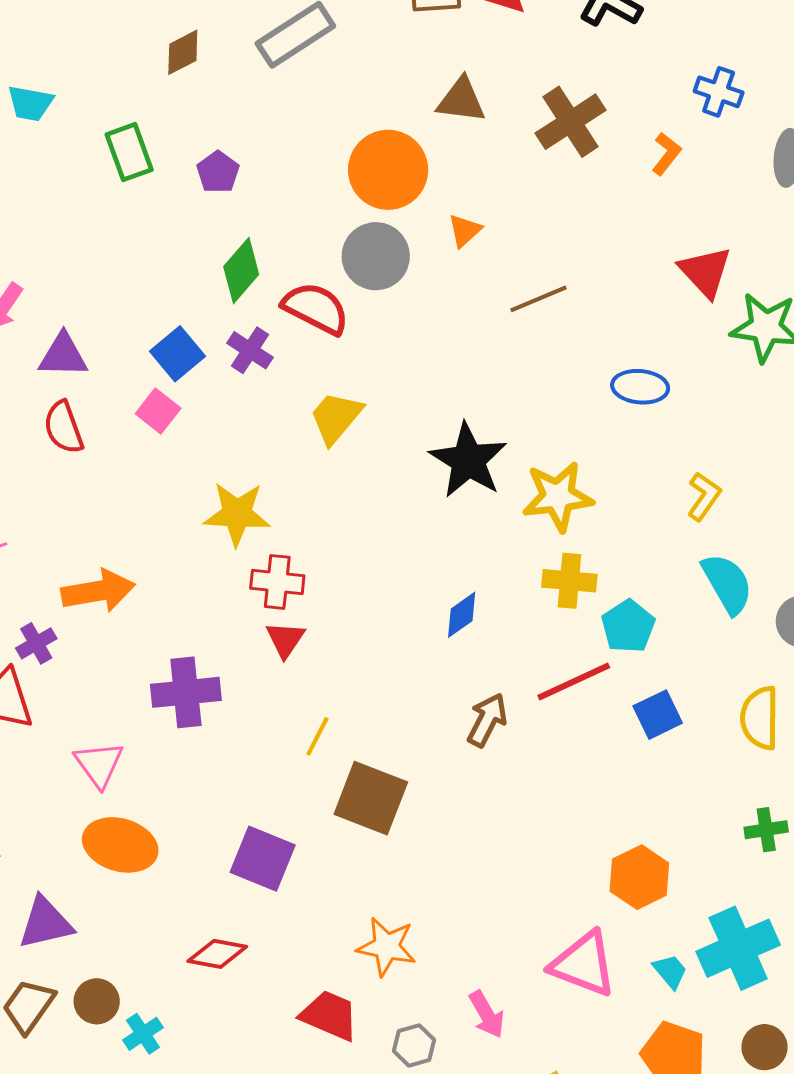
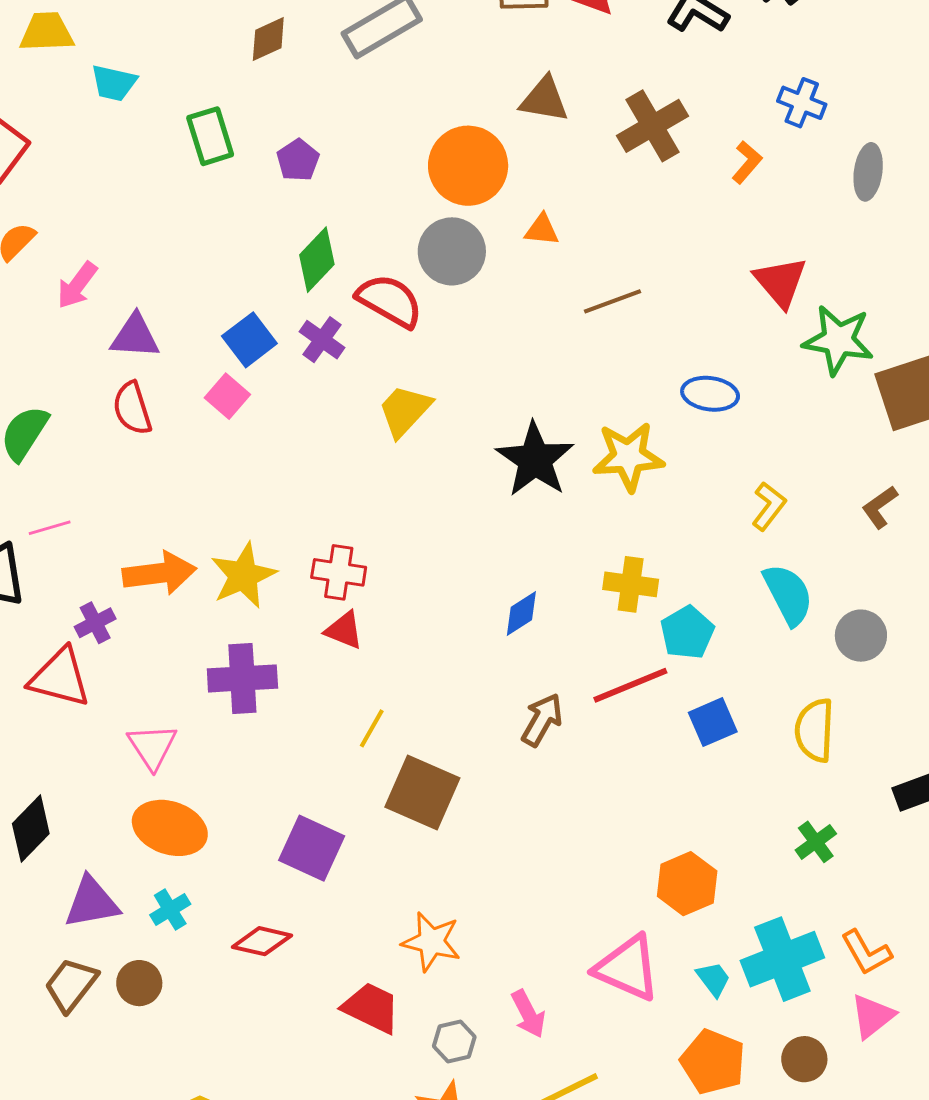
orange triangle: (465, 231) -> (542, 230), turned 45
yellow star: (558, 496) -> (628, 457), moved
yellow star: (237, 514) -> (243, 576), moved, turned -30
red triangle: (285, 639) -> (344, 630), turned -45
green cross: (766, 830) -> (816, 842), turned -30
cyan cross: (143, 1034) -> (170, 910), moved

